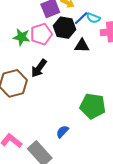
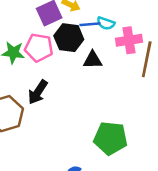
blue line: (81, 18) -> (90, 24), turned 42
pink pentagon: (41, 34) -> (39, 48), turned 30

